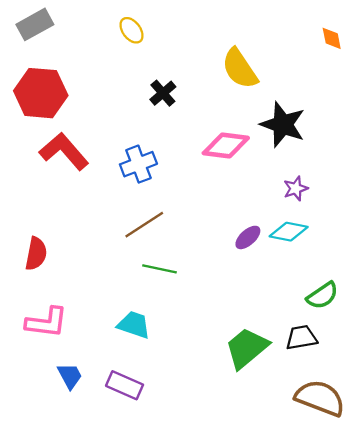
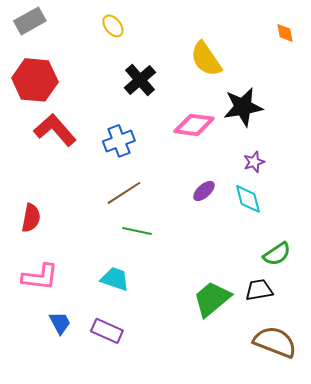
black cross: (163, 93) -> (140, 80), size x1.4
black star: (283, 125) -> (243, 107), turned -30
cyan diamond: (289, 232) -> (248, 199), turned 64
purple ellipse: (248, 237) -> (204, 191), moved

